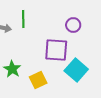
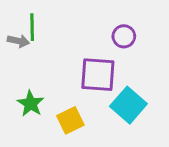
green line: (23, 19) -> (32, 27), moved

